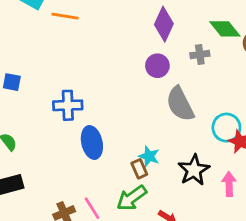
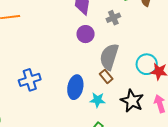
gray semicircle: (180, 104) -> (109, 57), turned 60
blue ellipse: (92, 142) -> (75, 87), moved, turned 40
brown rectangle: (139, 169) -> (106, 76), moved

